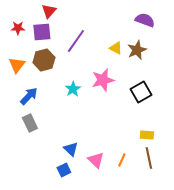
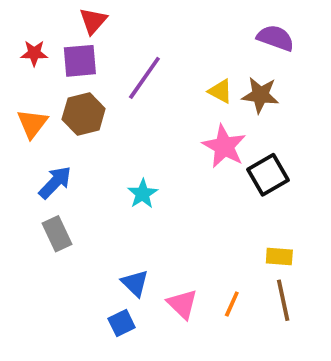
brown star: (137, 50) -> (260, 95), turned 30
pink star: (103, 80) -> (224, 146), moved, turned -30
cyan star: (73, 89) -> (143, 194), moved

